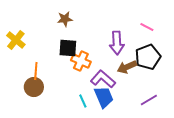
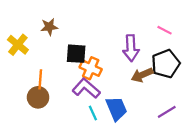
brown star: (65, 19) -> (49, 27), moved
purple L-shape: (103, 79) -> (86, 88), moved

